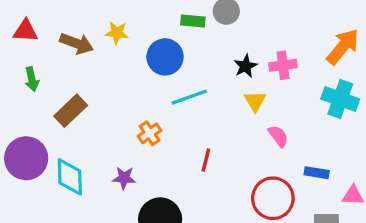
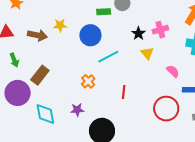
pink semicircle: (278, 136) -> (173, 71), moved
purple circle: (26, 158) -> (18, 93), moved

